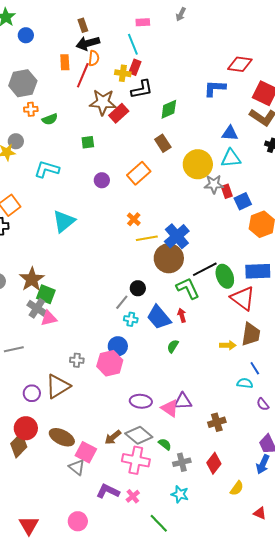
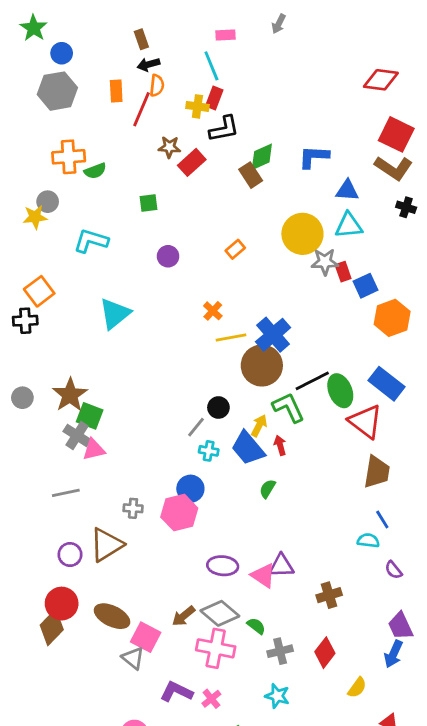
black arrow: (88, 43) -> (148, 64), size x0.7
red diamond: (240, 64) -> (381, 80), moved
gray hexagon: (23, 83) -> (57, 91), moved
blue L-shape: (215, 88) -> (314, 157), moved
brown star: (103, 102) -> (169, 147), size x0.6
orange cross: (31, 109) -> (69, 157), size x1.6
brown rectangle: (163, 143) -> (251, 175), moved
orange rectangle: (139, 173) -> (235, 249), moved, size x0.6
blue rectangle: (258, 271) -> (386, 384), turned 40
yellow arrow: (228, 345) -> (259, 426), moved, turned -63
gray line: (14, 349) -> (66, 493), moved

